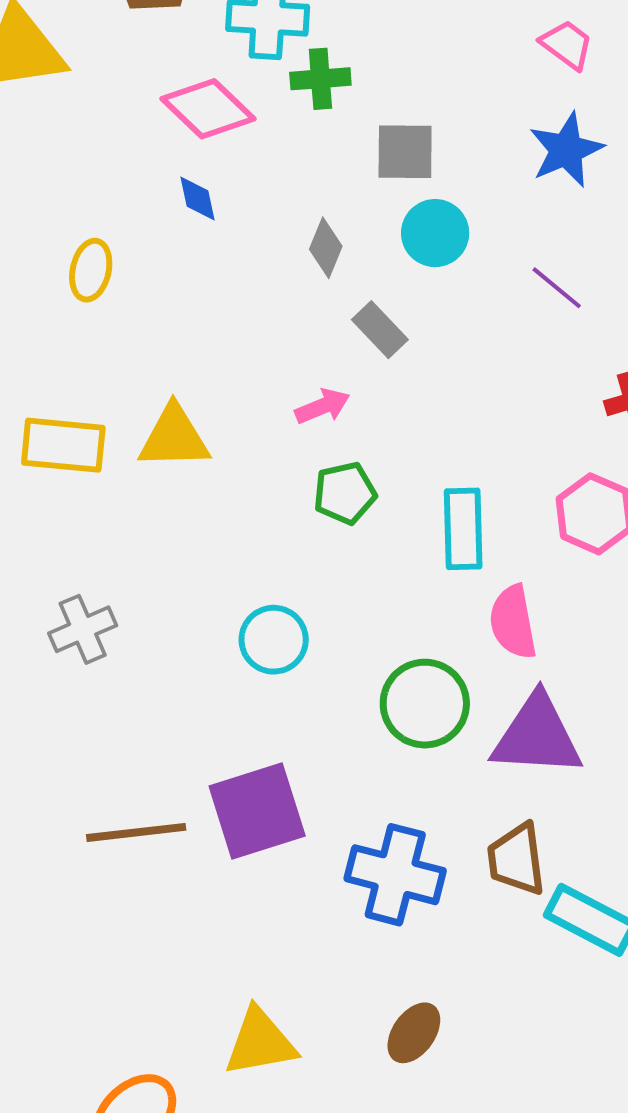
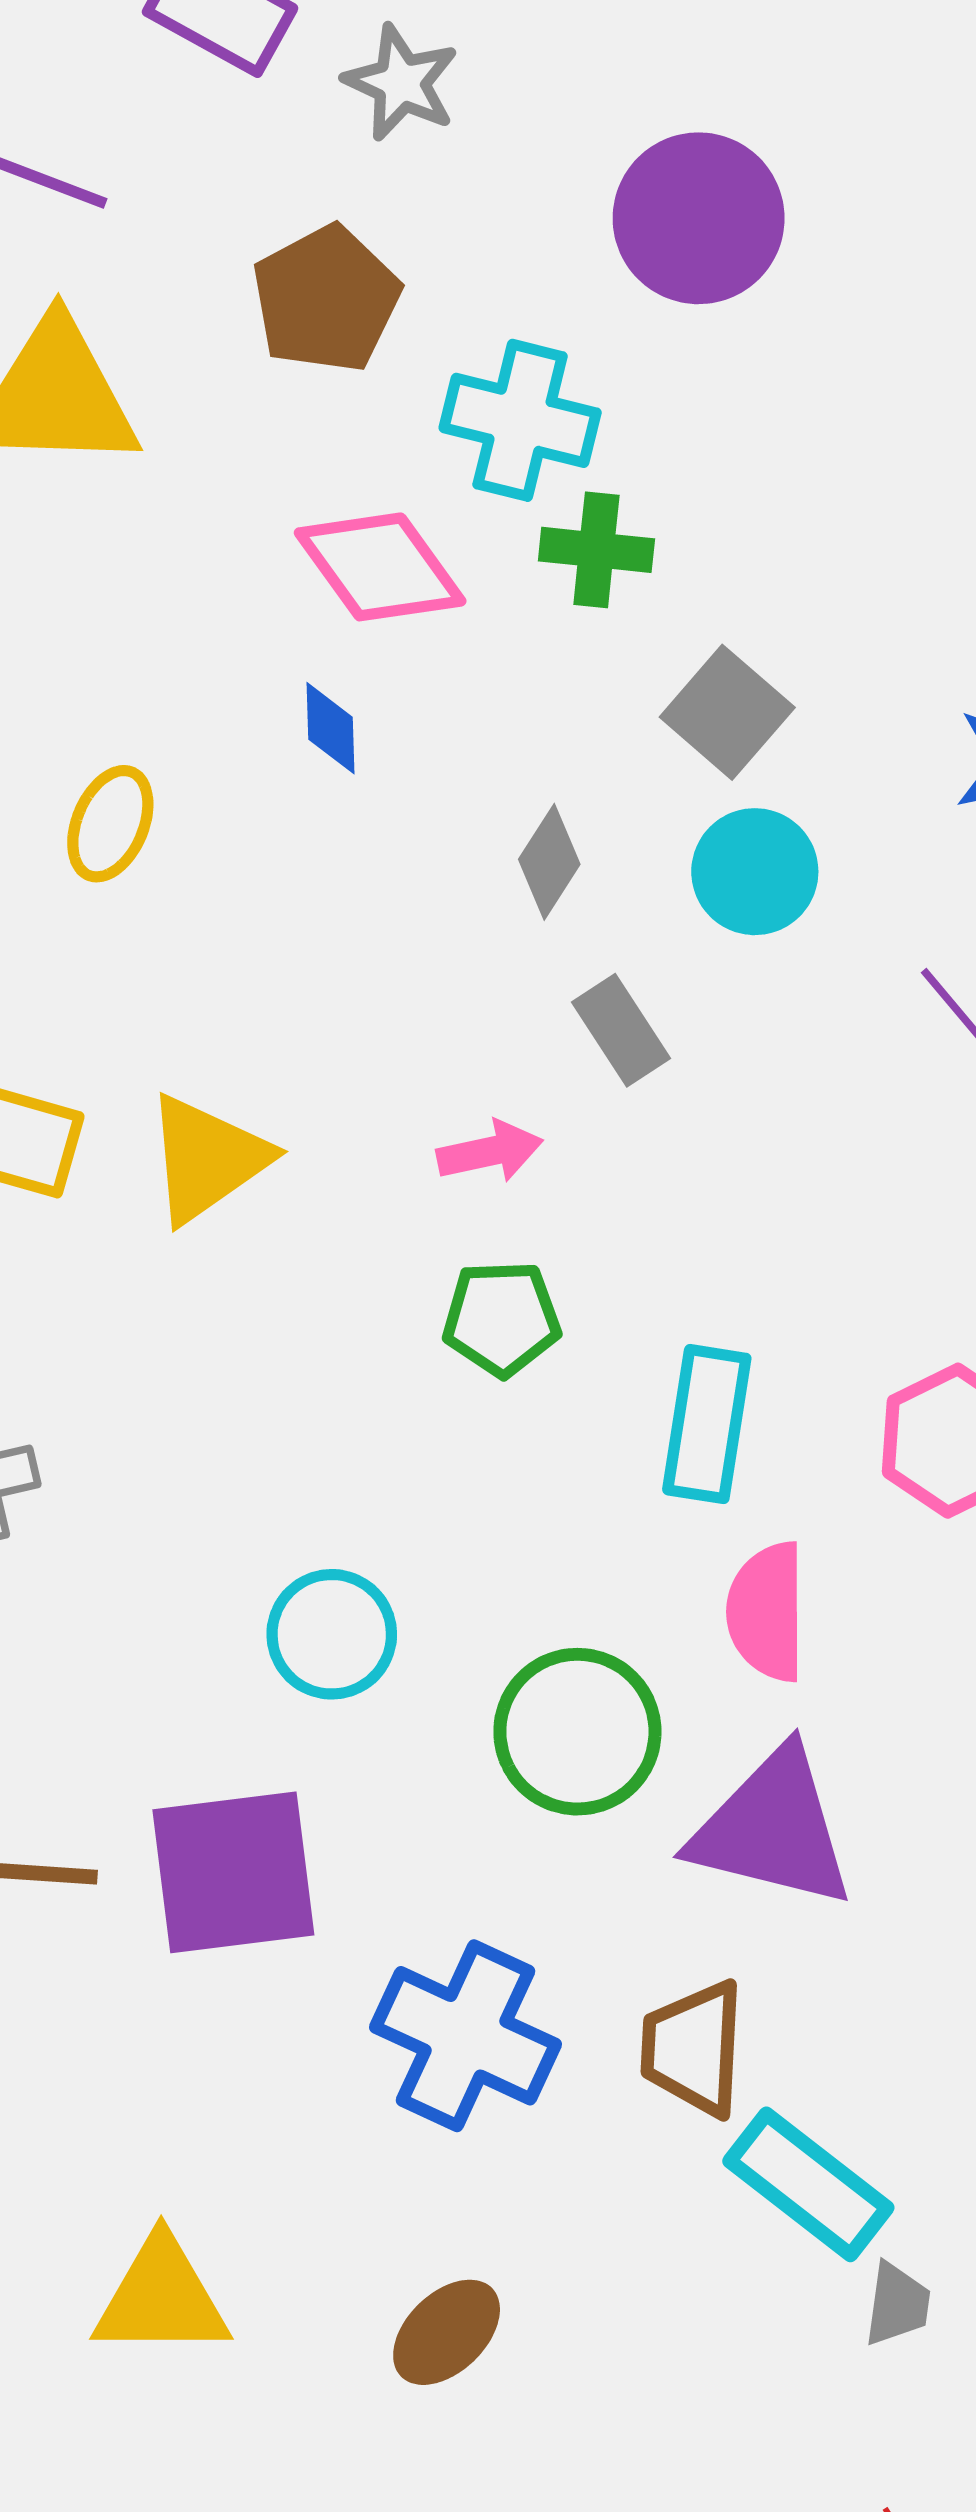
gray square: (405, 152) -> (727, 712), turned 30
yellow triangle: (174, 437) -> (207, 1159), turned -44
cyan circle: (274, 640) -> (332, 1634), moved

